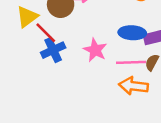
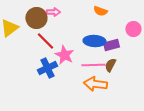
red line: (46, 33) -> (45, 41), moved
blue cross: (53, 50) -> (47, 68), moved

